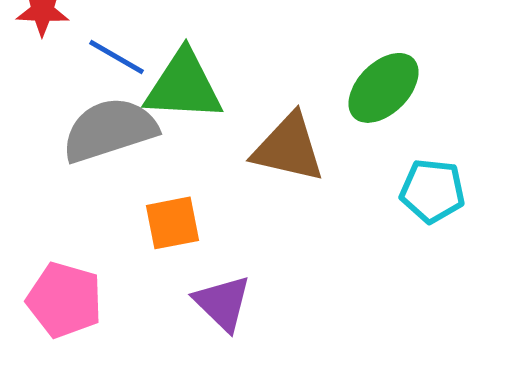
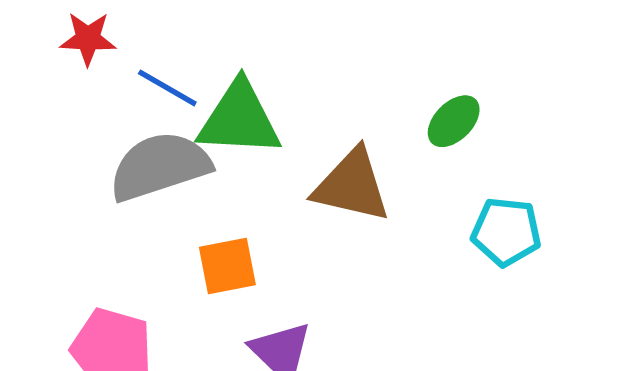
green ellipse: (384, 88) -> (454, 121), size x0.7

